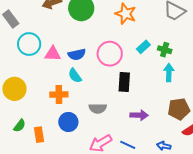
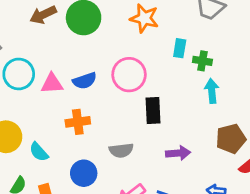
cyan rectangle: (143, 47) -> (180, 48), moved, turned -32
cyan semicircle: (75, 76) -> (39, 152), moved
orange cross: (59, 94) -> (78, 122), moved

